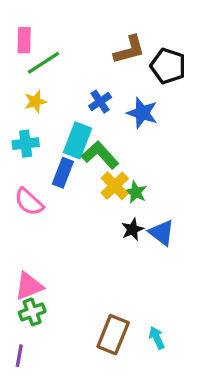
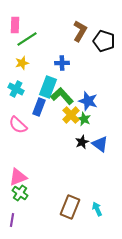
brown L-shape: (129, 50) -> (80, 31), turned -45
blue cross: (100, 102) -> (62, 63), turned 32
blue star: (142, 113) -> (88, 101), moved
cyan cross: (26, 144) -> (16, 89), turned 35
green cross: (32, 312) -> (20, 193), turned -35

